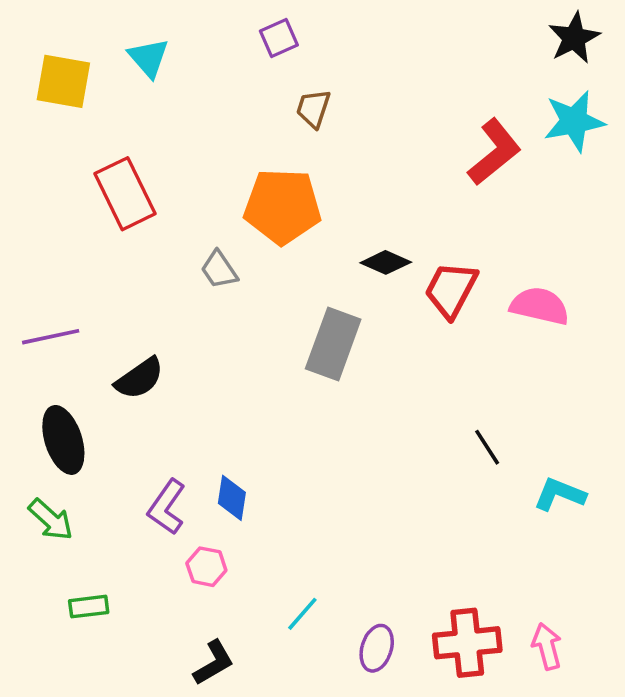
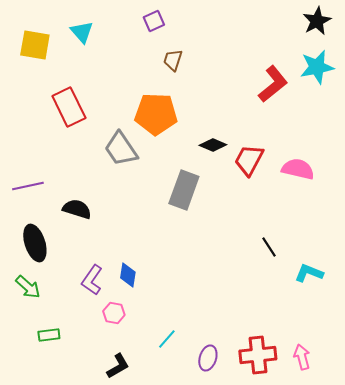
gray trapezoid: (219, 270) -> (121, 149), size x1.6
black semicircle: (139, 378) -> (77, 209), turned -128

